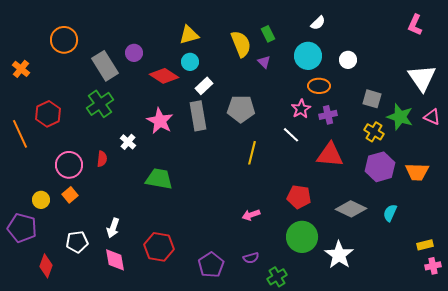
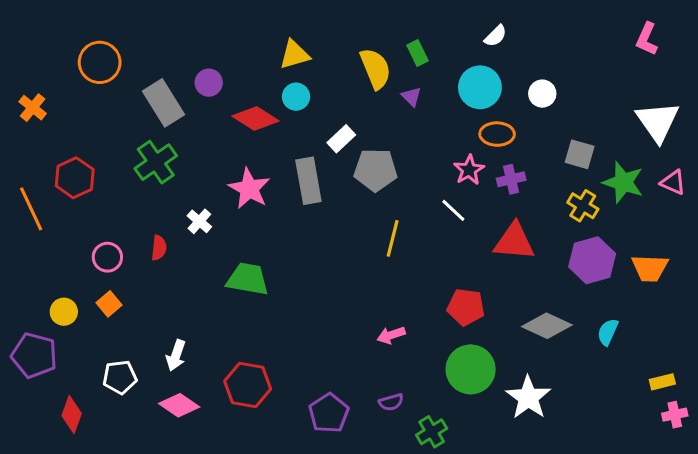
white rectangle: (204, 86) -> (341, 139), moved
pink circle: (69, 165) -> (107, 257), size x0.7
pink diamond: (115, 260) -> (179, 405), turned -45

